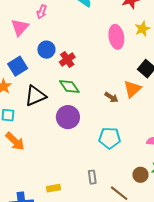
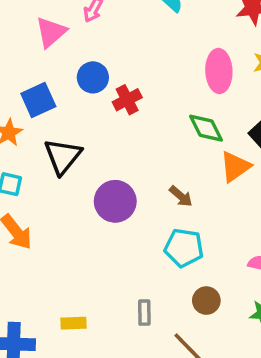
green diamond: (69, 87) -> (206, 128), moved
black triangle: (35, 96) -> (63, 156), turned -35
brown arrow: (111, 97) -> (181, 196), moved
brown circle: (140, 175) -> (206, 301), moved

